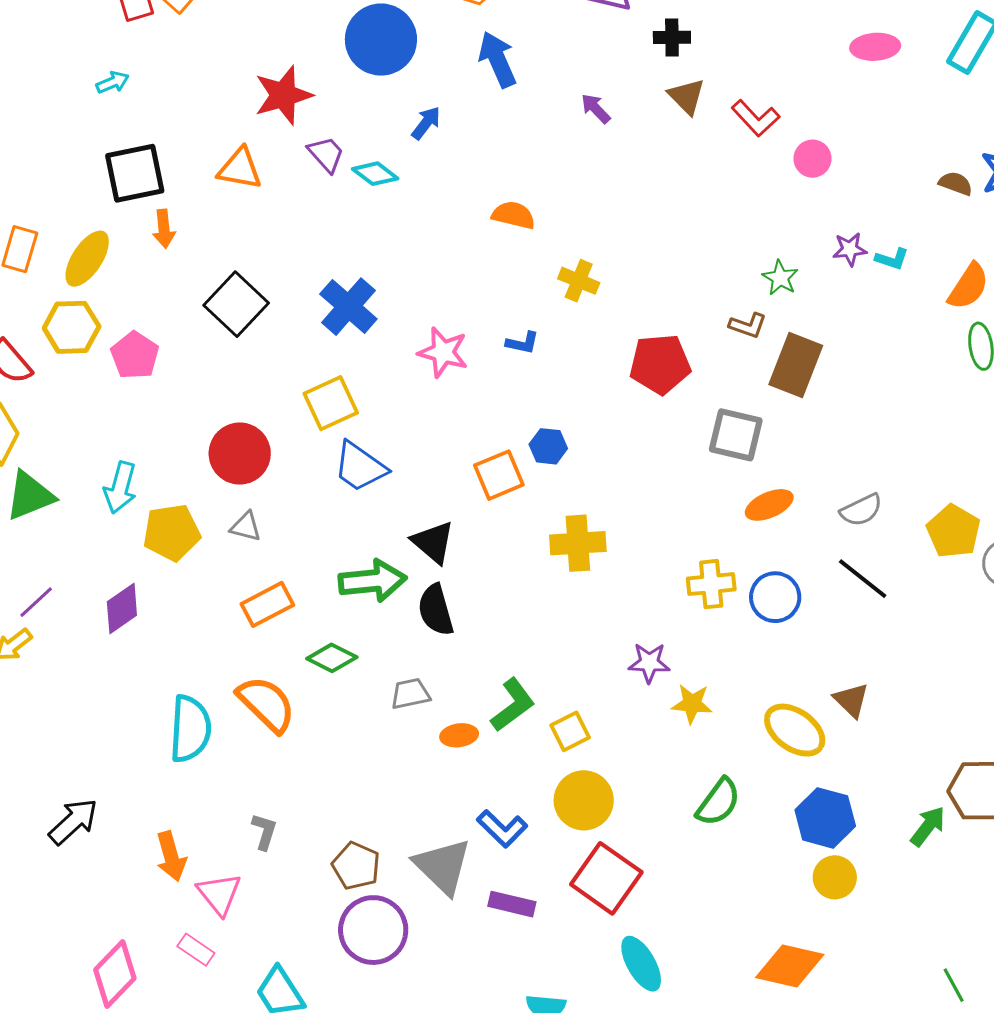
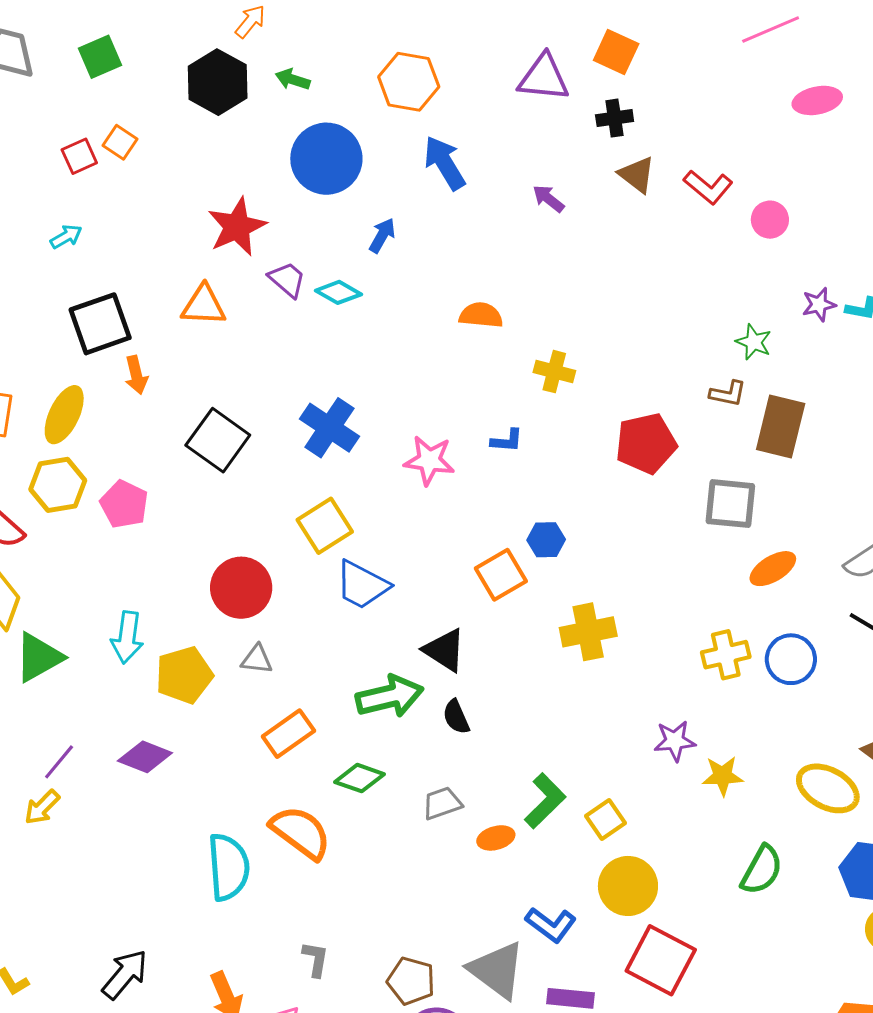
purple diamond: (122, 609) -> (145, 757), turned 64
black semicircle: (436, 610) -> (456, 717), size x0.7

